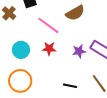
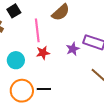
pink line: (48, 25) -> (37, 30), turned 60
black line: (70, 86) -> (44, 89), moved

